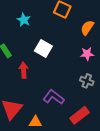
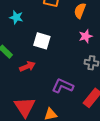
red arrow: (24, 70) -> (27, 66), turned 84

